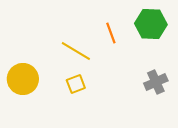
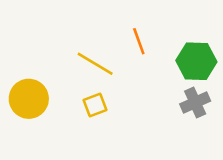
green hexagon: (151, 24) -> (196, 61), moved

